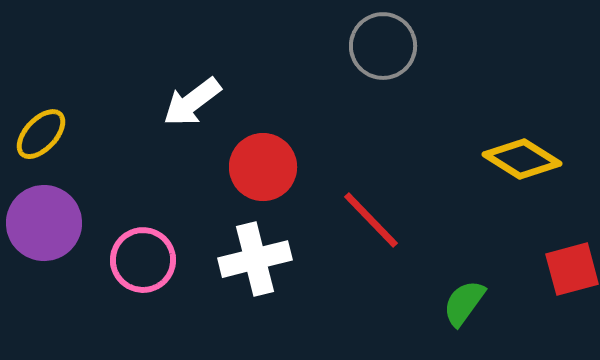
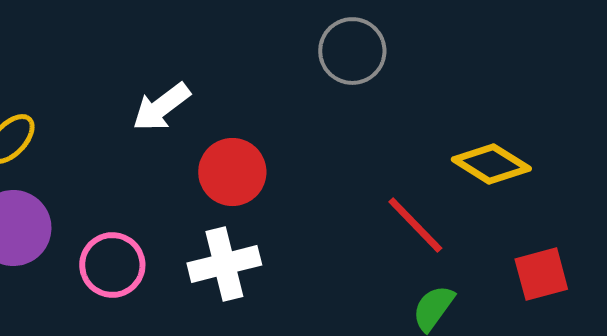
red line: (371, 220) -> (415, 225), moved

